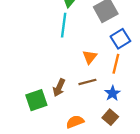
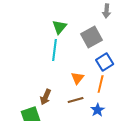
brown arrow: (59, 88) -> (46, 97), moved

